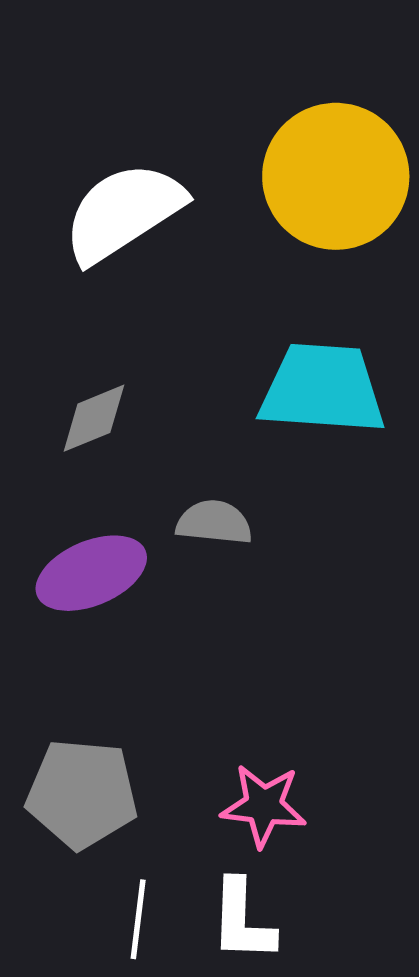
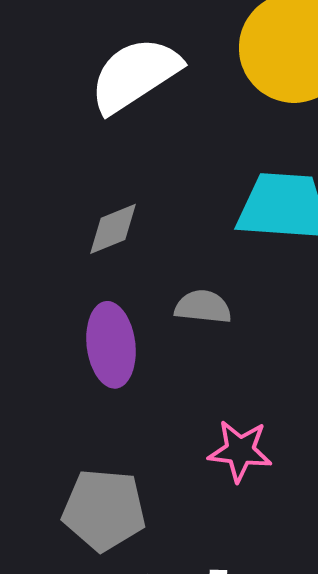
purple ellipse: (91, 573) -> (111, 345), turned -74
pink star: (264, 806) -> (240, 451), moved

